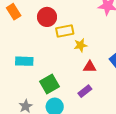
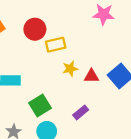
yellow star: (81, 45) -> (70, 69), moved
red triangle: (90, 67) -> (91, 76), moved

